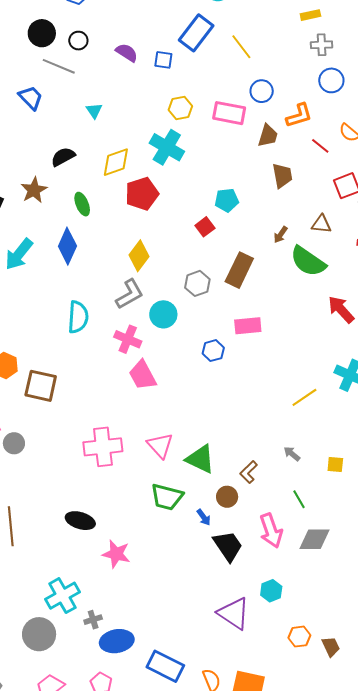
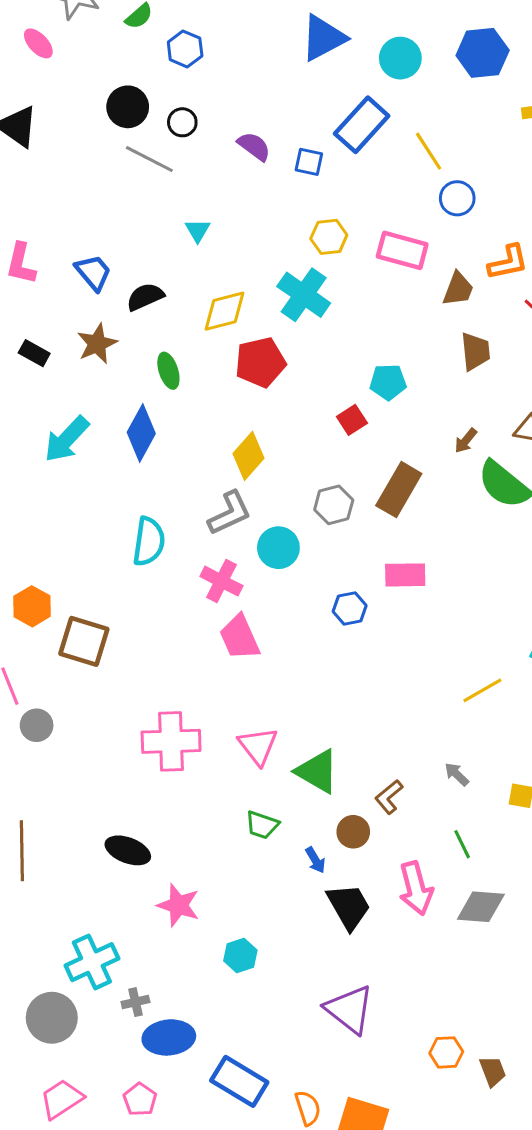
blue circle: (262, 91) -> (457, 198), moved
blue trapezoid: (31, 98) -> (93, 272), moved
green trapezoid: (167, 497) -> (262, 825), size x0.7
cyan hexagon: (271, 591) -> (240, 956), moved

